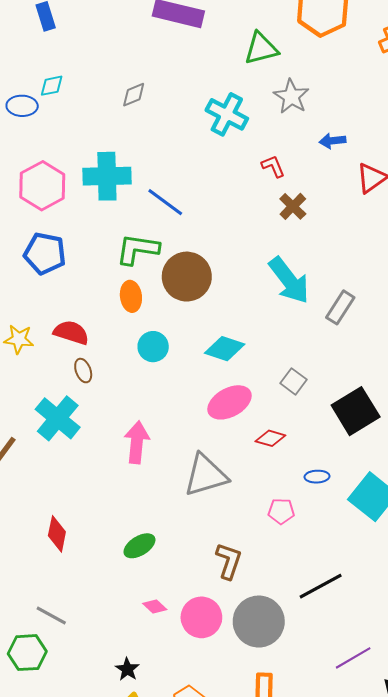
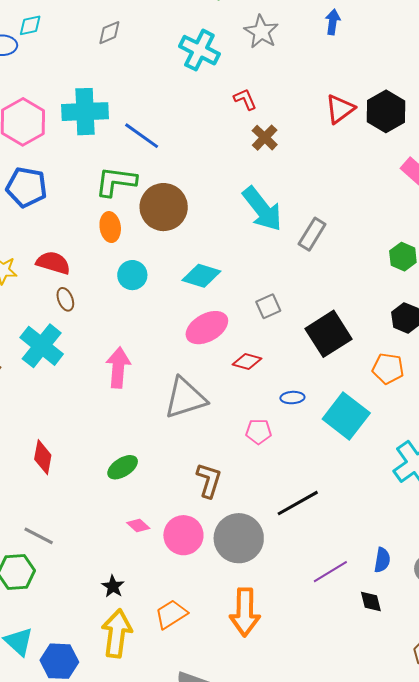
blue arrow: (332, 141) -> (333, 22), moved, turned 105
gray square: (294, 381) -> (268, 306), turned 30

